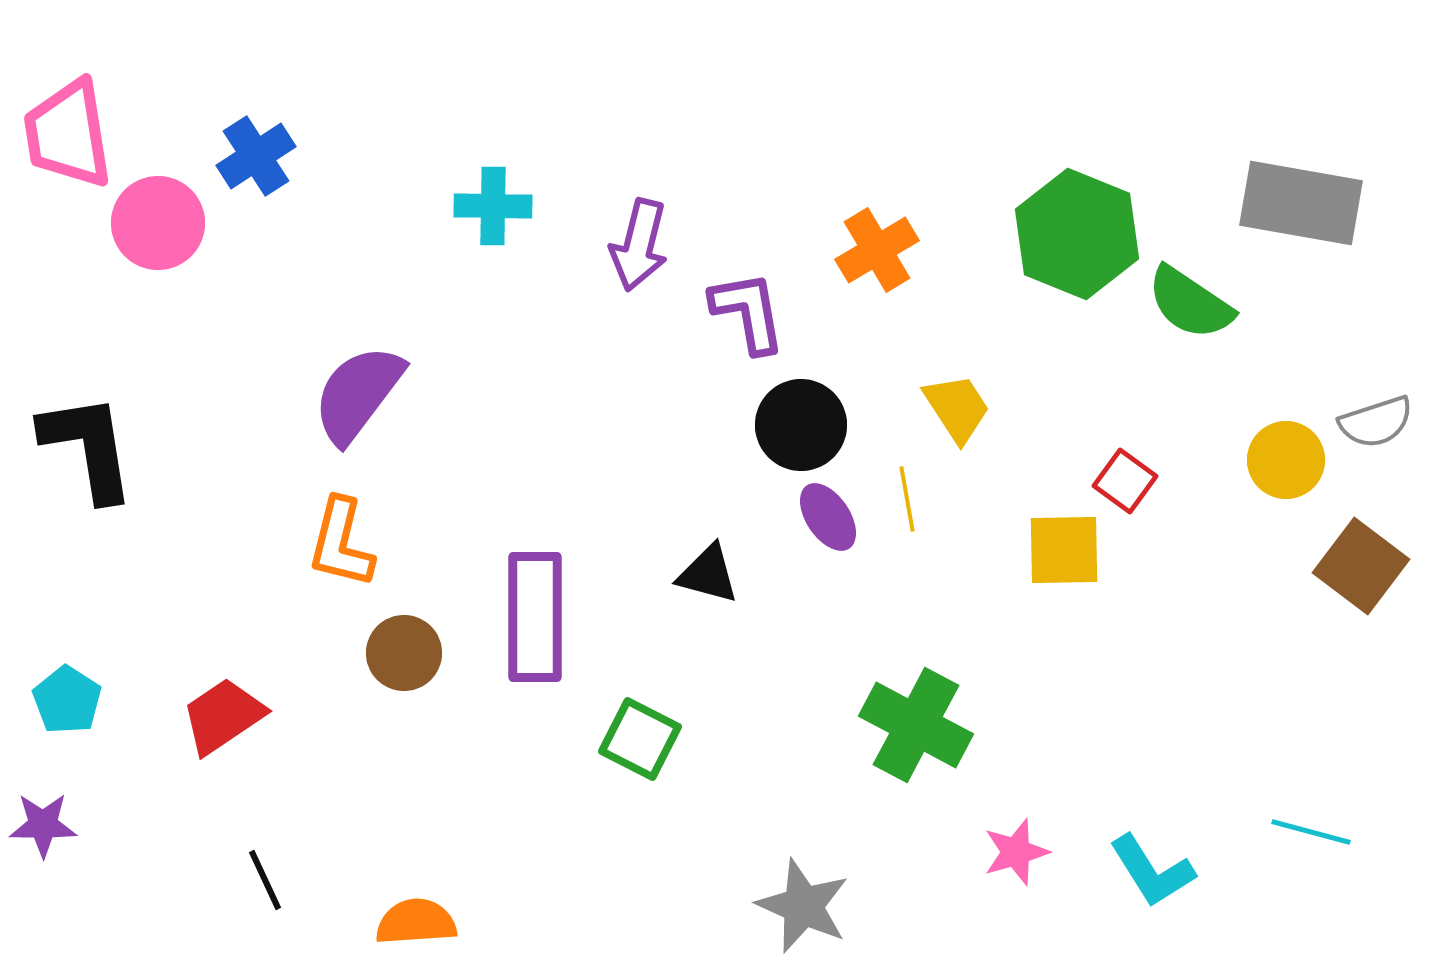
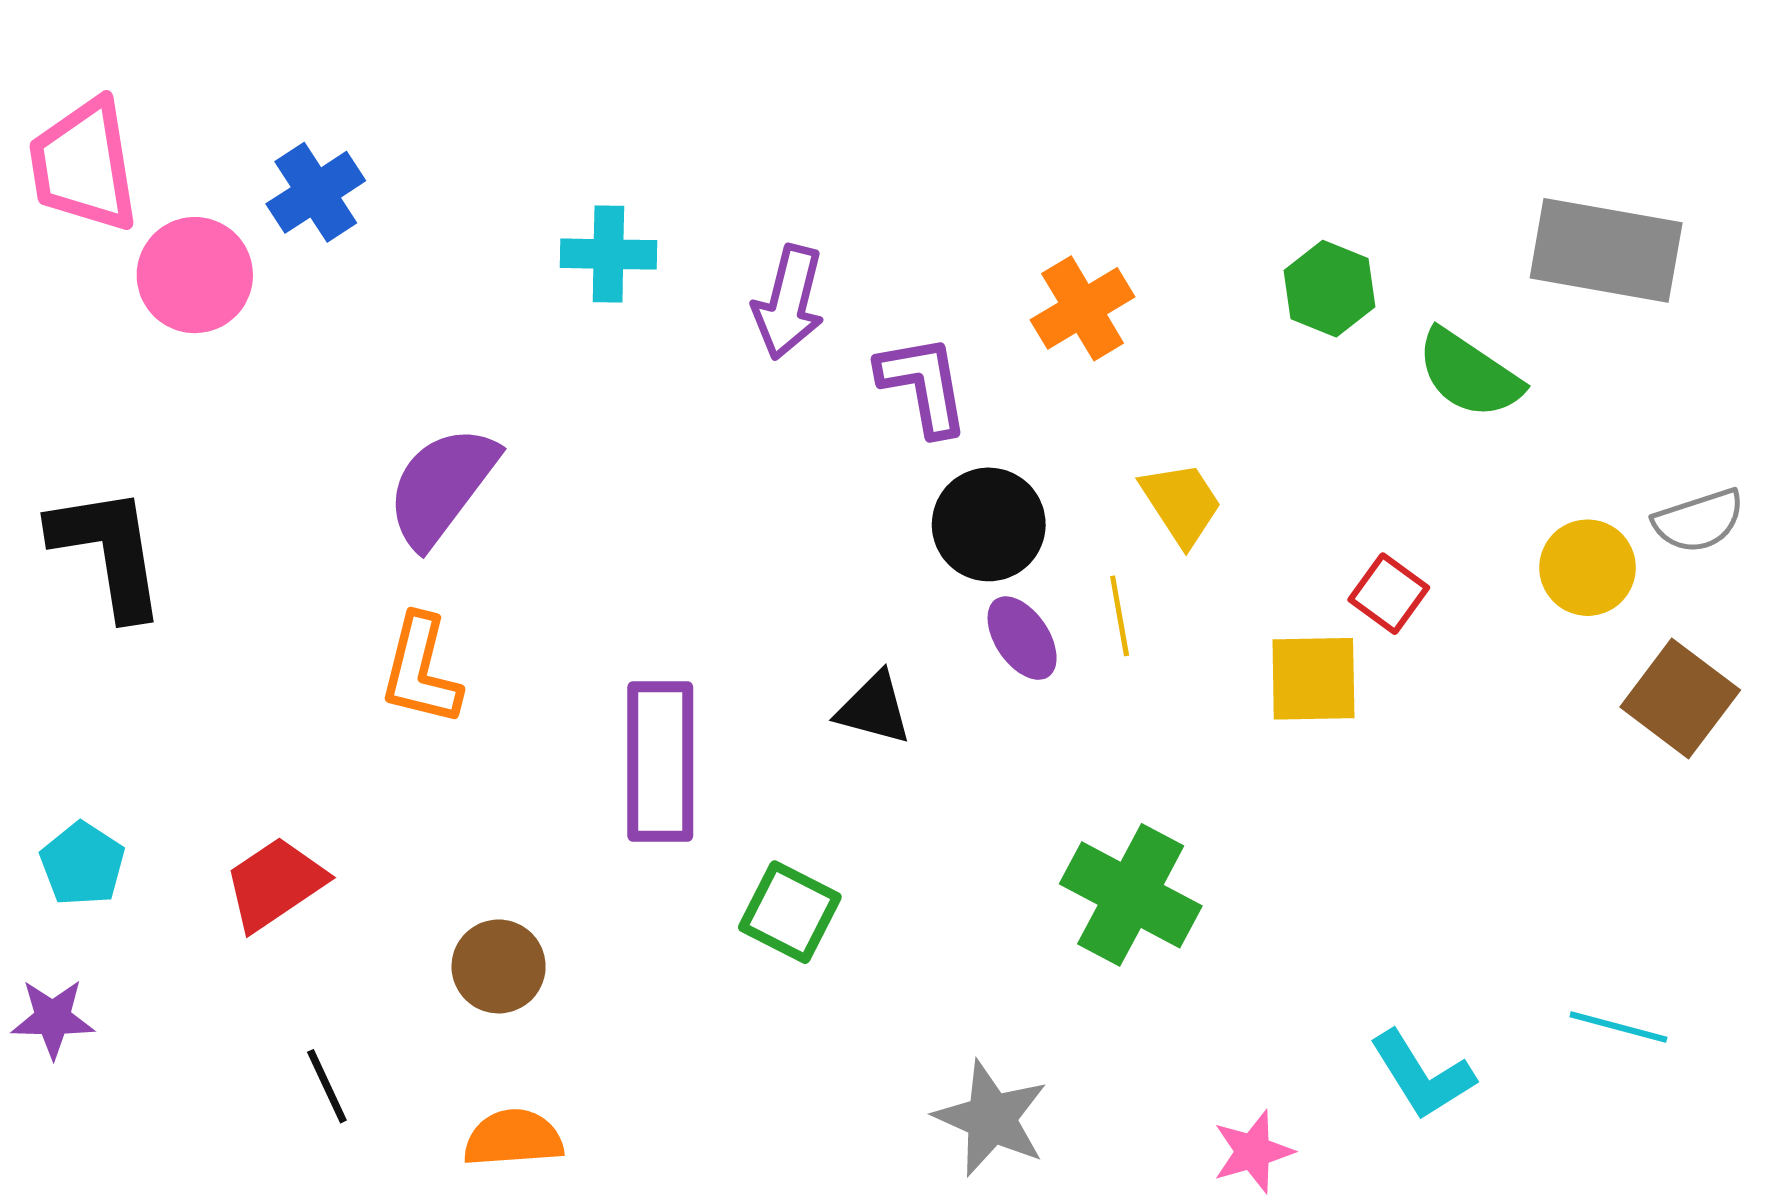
green hexagon: (1077, 234) -> (1329, 289), size x0.6
brown circle: (404, 653) -> (499, 966), moved
pink star: (1016, 852) -> (1253, 1152), moved

